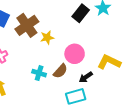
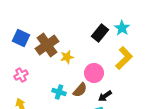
yellow L-shape: (109, 62) -> (124, 58), moved, turned 110

